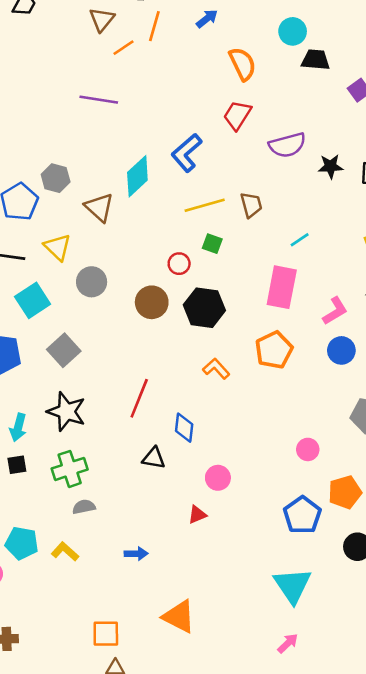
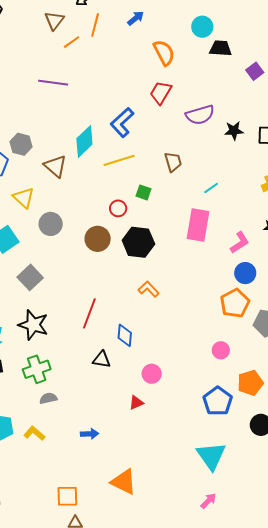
yellow line: (205, 205) -> (119, 160), moved
orange pentagon: (274, 350) -> (235, 303), moved

